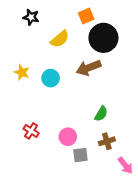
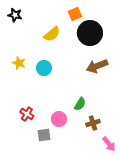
black star: (31, 17) -> (15, 15), moved
brown arrow: (88, 68) -> (97, 66), moved
green semicircle: (101, 114) -> (80, 104), moved
gray square: (80, 155) -> (44, 135), moved

